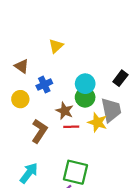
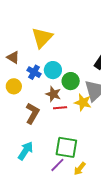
yellow triangle: (56, 46) -> (42, 38), size x1.6
cyan circle: (85, 84) -> (53, 70), moved
blue cross: (44, 85) -> (34, 72), turned -32

